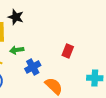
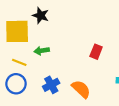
blue cross: (33, 67) -> (51, 85), moved

